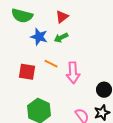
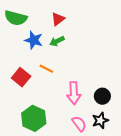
red square: (27, 72) -> (21, 77), turned 30
pink arrow: (73, 73) -> (74, 93), moved

